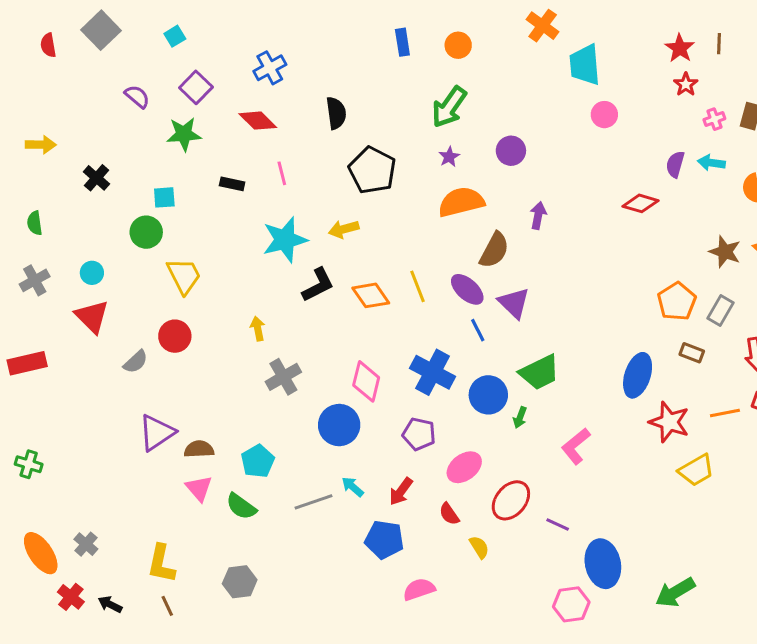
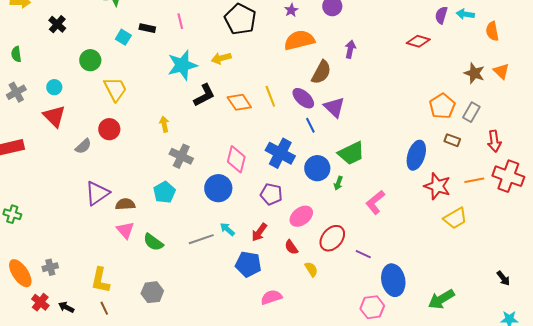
cyan square: (164, 197) -> (123, 37), moved, turned 35
gray cross: (283, 377) -> (181, 156), turned -35
cyan pentagon: (258, 461) -> (164, 192), moved
gray cross: (86, 544) -> (50, 267), turned 35

